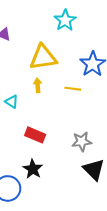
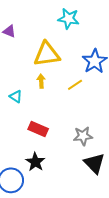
cyan star: (65, 20) -> (69, 19), turned -30
yellow line: (73, 89) -> (75, 85), turned -42

